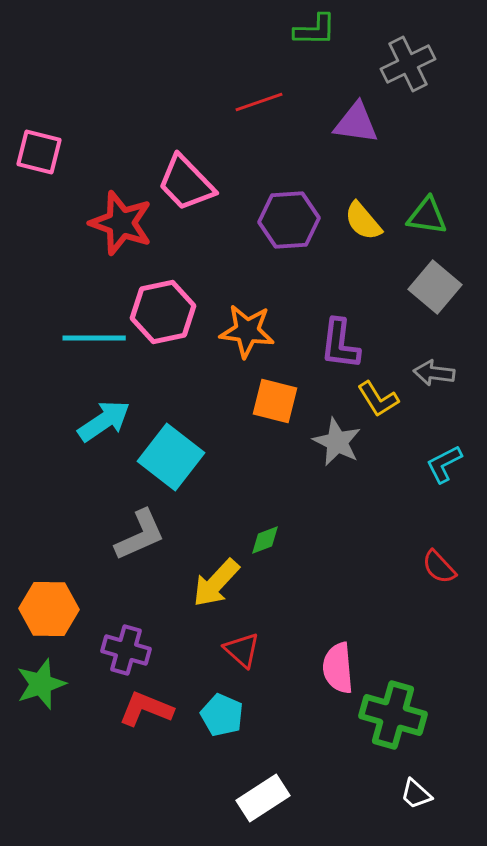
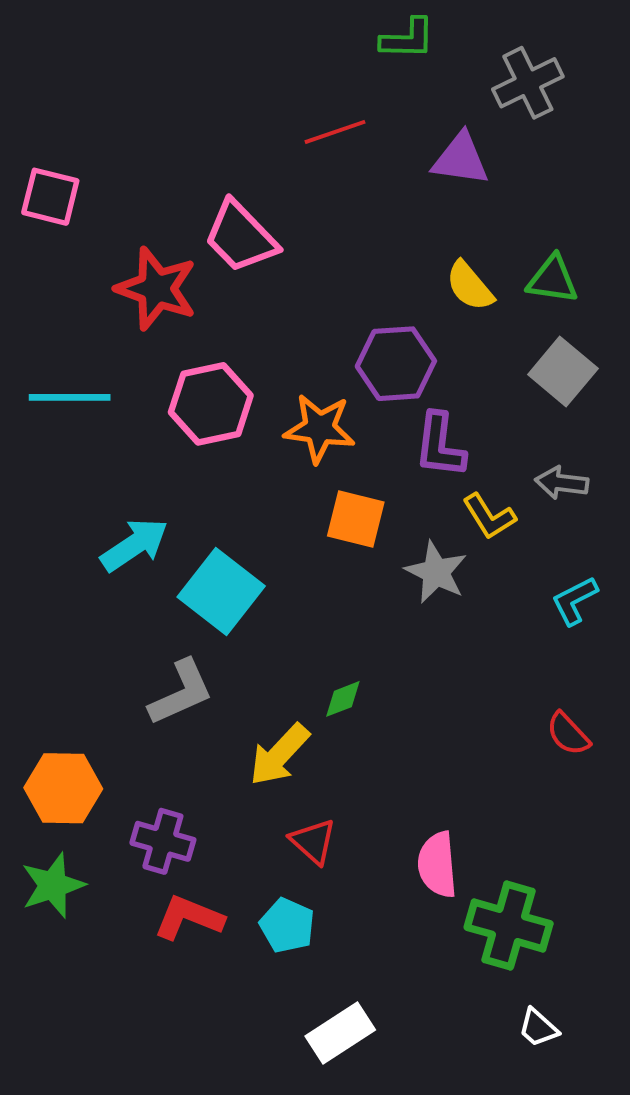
purple hexagon: (289, 220) -> (396, 364), moved
cyan line: (94, 338) -> (70, 397), moved

